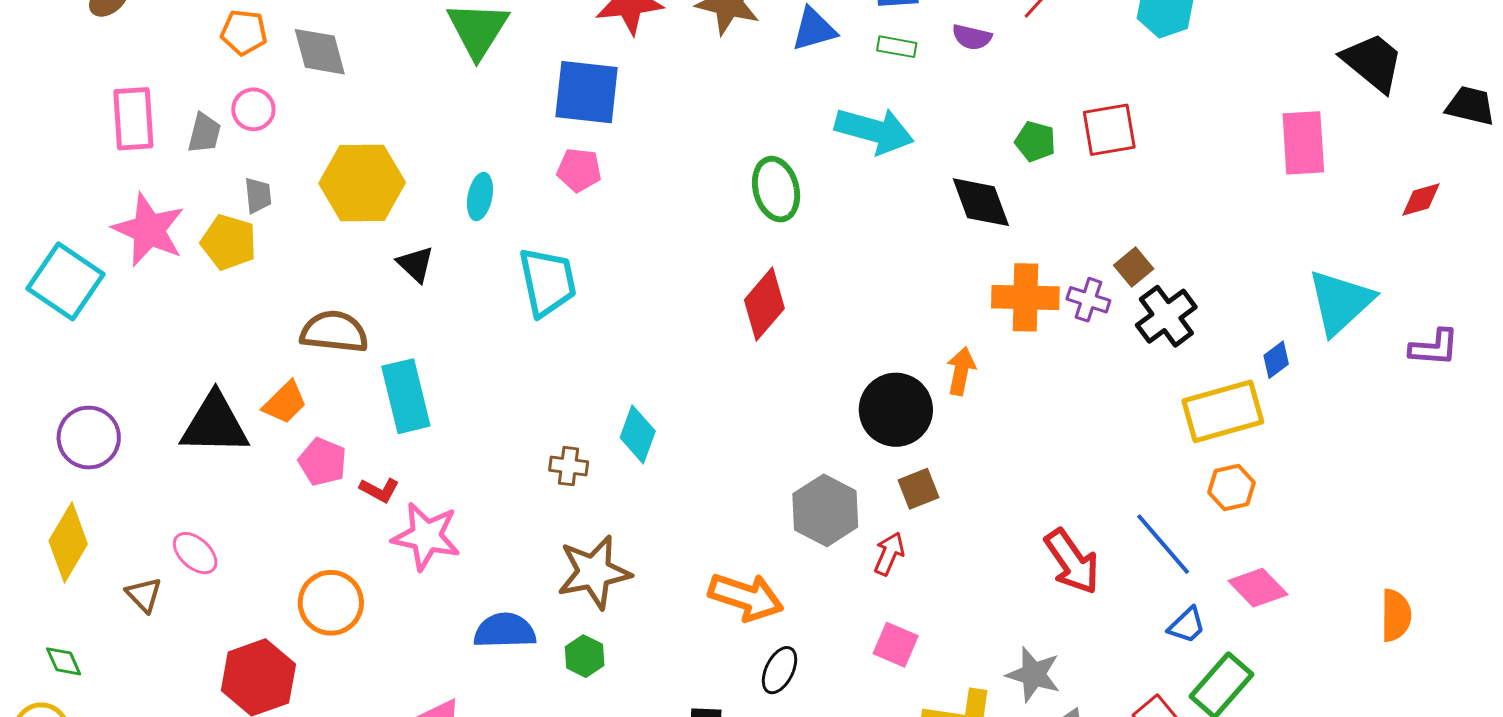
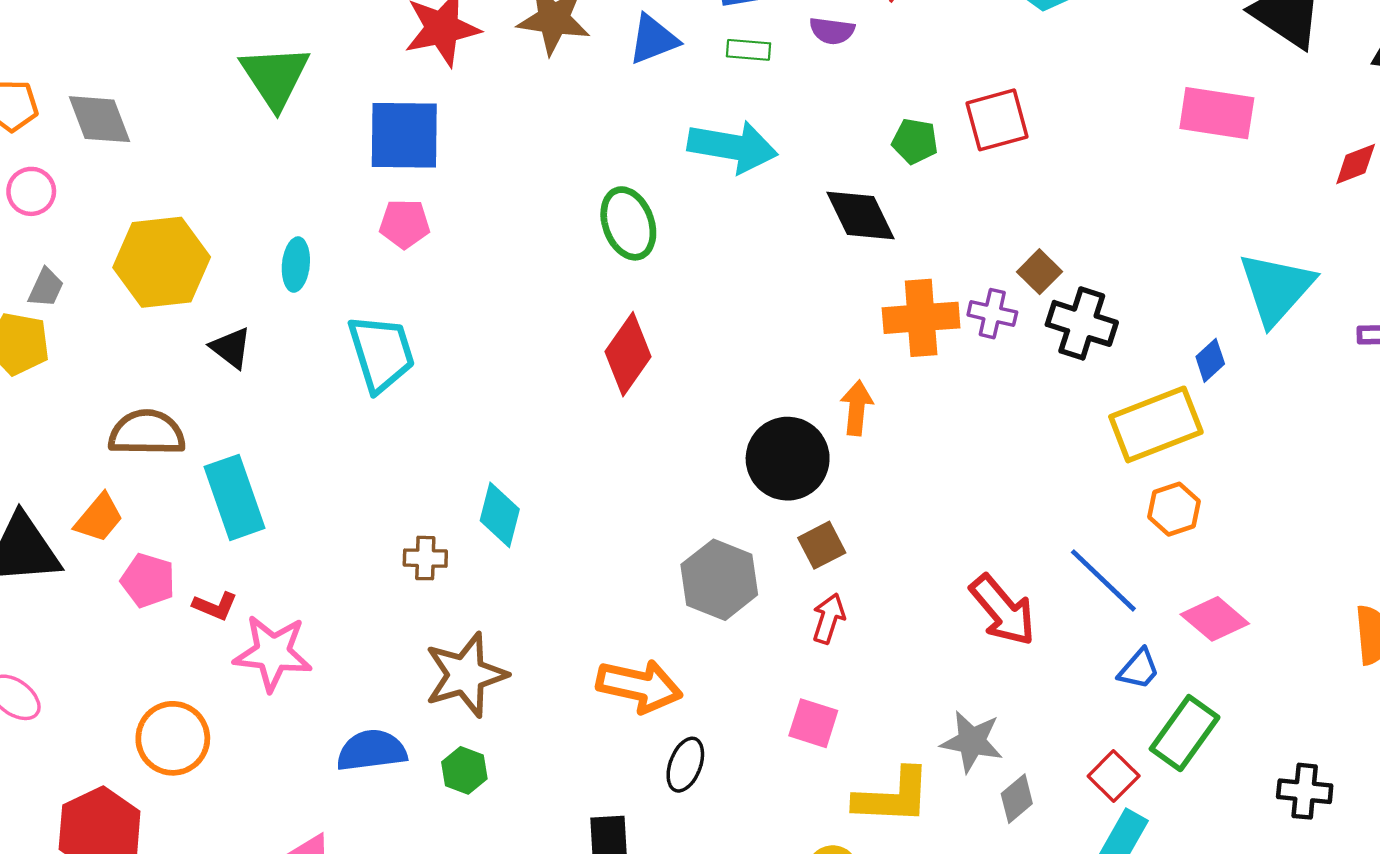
pink rectangle: (1303, 143) -> (1217, 113), turned -72
gray trapezoid: (258, 195) -> (46, 288), turned 36
black cross: (1166, 316) -> (1082, 323), turned -30
red arrow: (889, 554) -> (829, 618), moved

